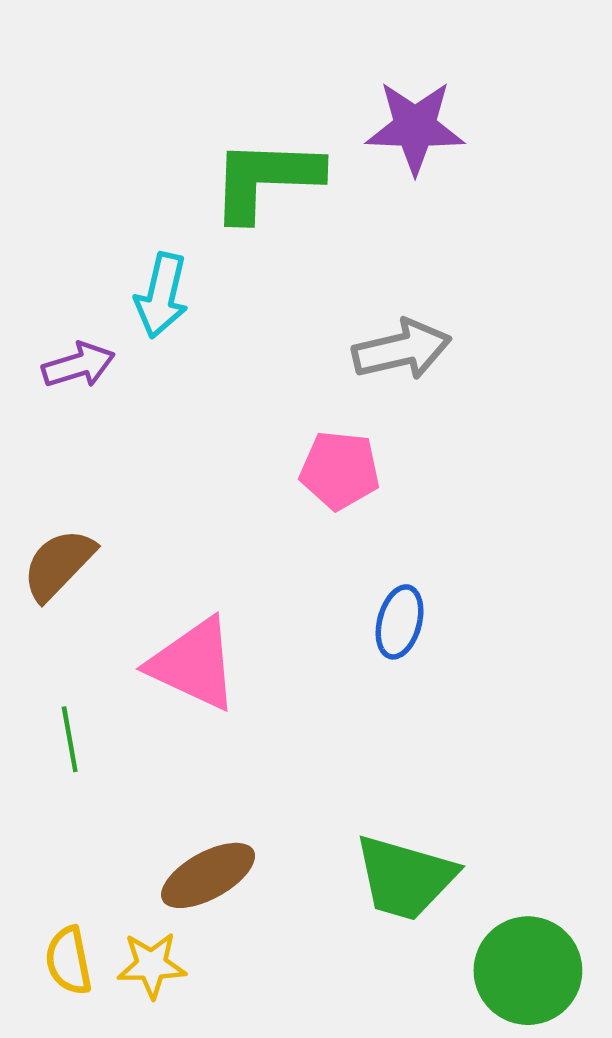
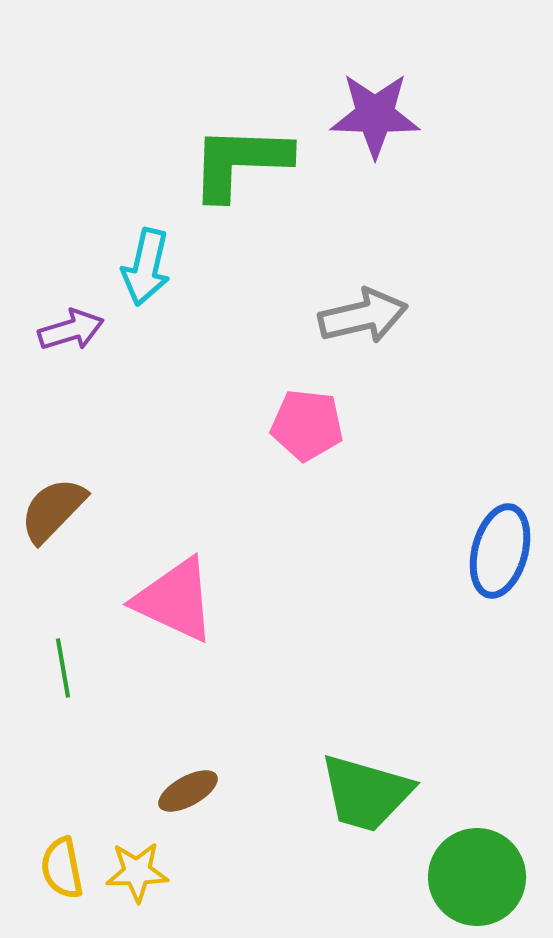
blue ellipse: (400, 622) -> (500, 551), moved, size x1.4
brown ellipse: (208, 875) -> (188, 791), size x0.7

